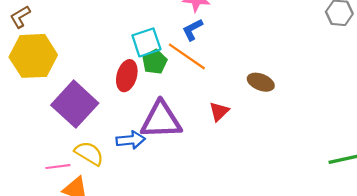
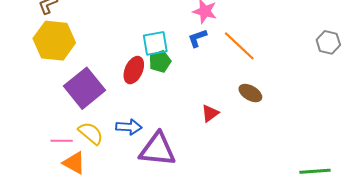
orange line: (187, 56) -> (239, 46), moved
purple triangle: (161, 120) -> (157, 149), moved

